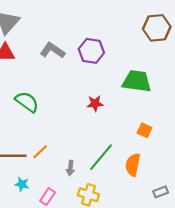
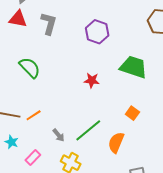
gray L-shape: (52, 50) -> (49, 23), moved, turned 60
gray arrow: (70, 168) -> (59, 135), turned -56

